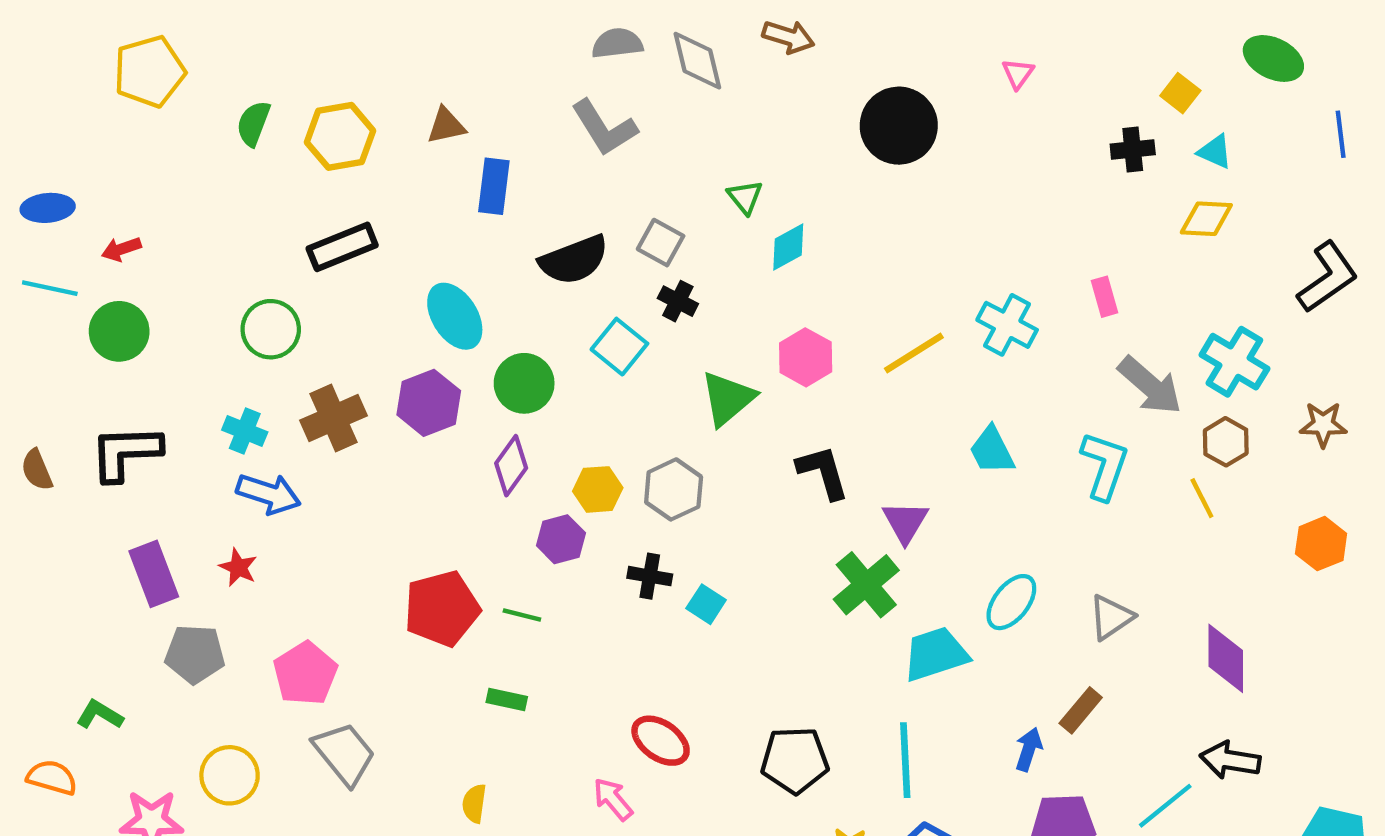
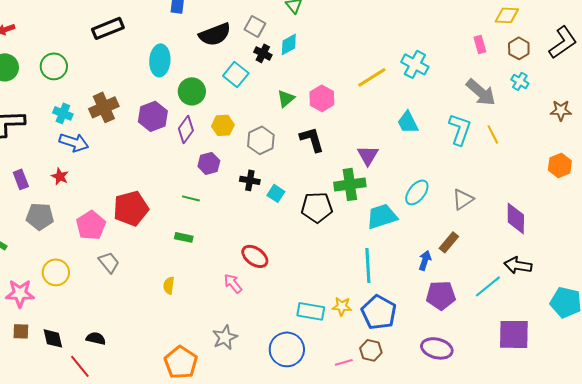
cyan diamond: (788, 247) -> (289, 44), moved
pink rectangle: (1105, 297) -> (480, 44), moved
cyan ellipse: (455, 316) -> (160, 60), turned 36
green circle: (271, 329) -> (54, 66), moved
pink hexagon: (806, 357) -> (322, 98), moved
cyan cross: (1234, 362) -> (520, 81), size x0.6
green triangle: (728, 398) -> (286, 98), size x0.7
purple hexagon: (429, 403) -> (153, 116), moved
brown hexagon: (1226, 442) -> (519, 48), moved
black L-shape: (823, 472) -> (312, 139), moved
yellow hexagon: (598, 489) -> (223, 125), moved
yellow line: (1202, 498) -> (493, 134), moved
purple rectangle: (154, 574) -> (21, 179), size x0.7
green cross: (866, 585) -> (350, 184), turned 32
red pentagon: (442, 609) -> (131, 208), moved
gray trapezoid: (344, 754) -> (109, 262), size x0.7
black pentagon: (795, 760) -> (317, 207), moved

